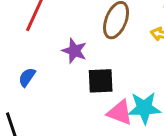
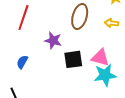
pink triangle: (120, 113) -> (100, 58), moved

